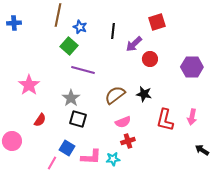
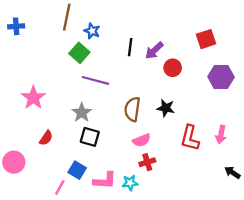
red square: (157, 22) -> (206, 39), moved
black line: (113, 31) -> (130, 47), moved
brown semicircle: (115, 95) -> (132, 109), turned -45

